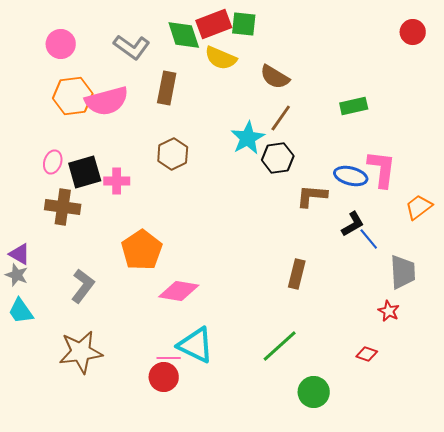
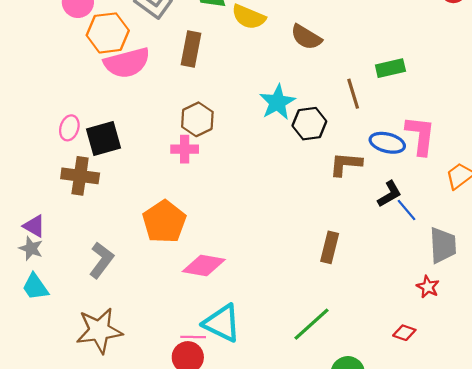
orange hexagon: (73, 96) -> (108, 33), moved
brown line: (281, 118) -> (353, 94), moved, turned -52
pink cross: (117, 181) -> (185, 149), moved

